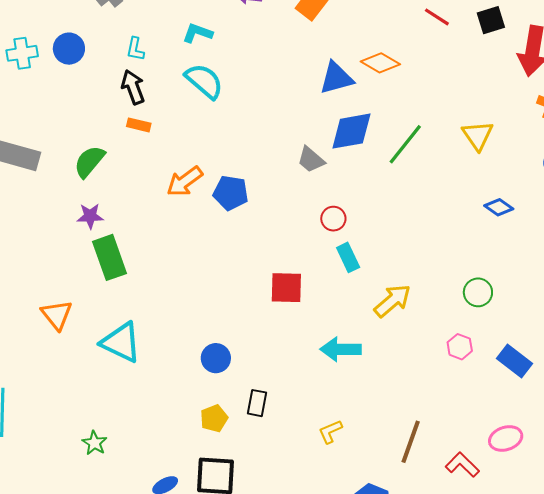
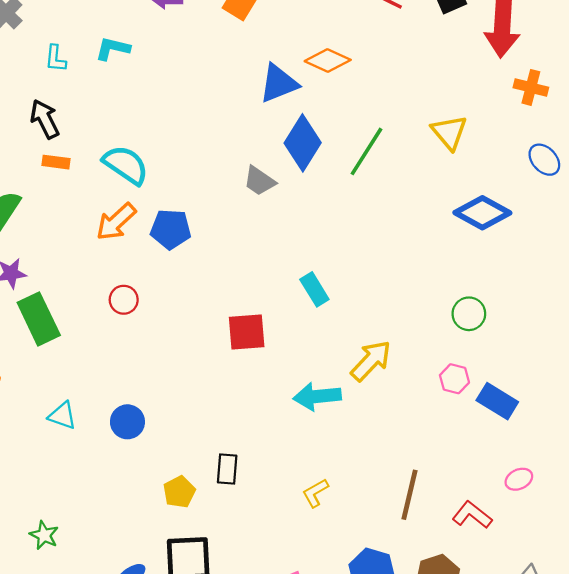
cyan L-shape: (135, 49) -> (56, 59), moved
cyan semicircle: (204, 81) -> (126, 165), moved
blue diamond: (351, 131) -> (303, 143), turned -42
blue diamond: (499, 207) -> (482, 213), size x1.6
red circle: (333, 219) -> (124, 300), moved
yellow arrow: (392, 301) -> (371, 361), moved
cyan triangle: (121, 342) -> (62, 416), size x0.6
blue circle: (216, 358) -> (127, 422), moved
blue rectangle: (514, 361) -> (497, 401), moved
pink ellipse: (506, 438) -> (519, 479), size x0.7

